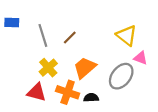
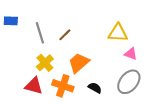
yellow triangle: (127, 35) -> (118, 33), turned -35
gray ellipse: (121, 76) -> (129, 82), moved
black semicircle: (91, 98) -> (95, 88), moved, turned 32

